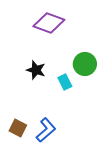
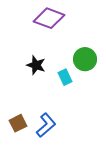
brown square: (18, 128) -> (18, 123), turned 36

